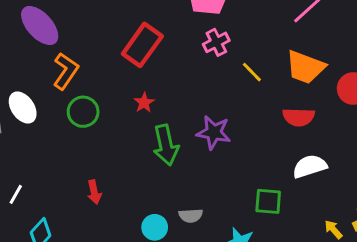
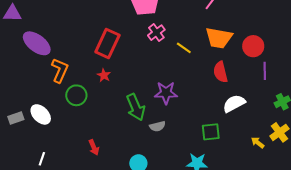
red star: (144, 103) -> (104, 75), moved
white ellipse: (23, 107) -> (41, 114), moved
red semicircle: (299, 117) -> (221, 72), turned 85
gray semicircle: (191, 216) -> (157, 126), moved

